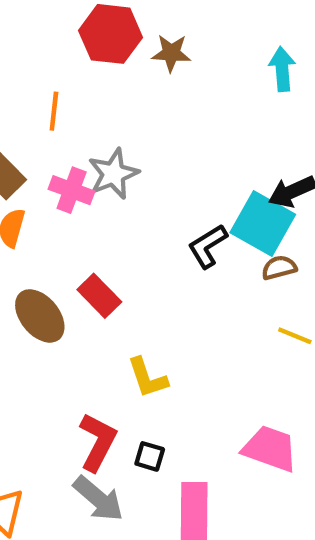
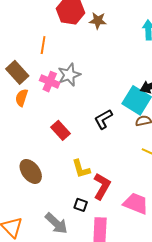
black L-shape: (208, 246) -> (103, 119), moved
brown ellipse: (40, 316) -> (31, 171), moved
red L-shape: (98, 442) -> (102, 186), moved

